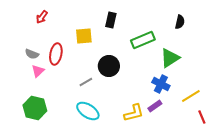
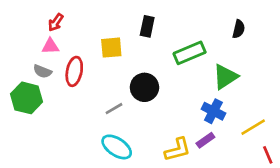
pink triangle: (38, 71) -> (50, 46), moved, turned 40
green hexagon: (35, 108) -> (27, 98), moved

